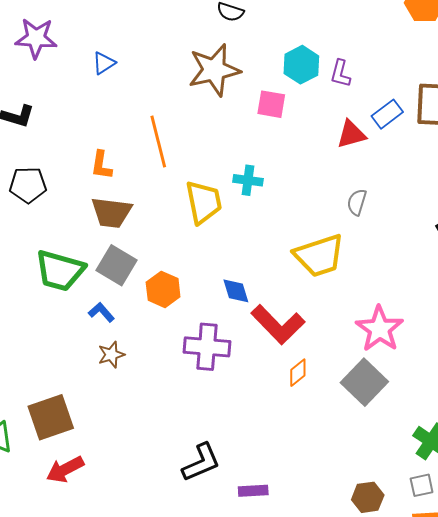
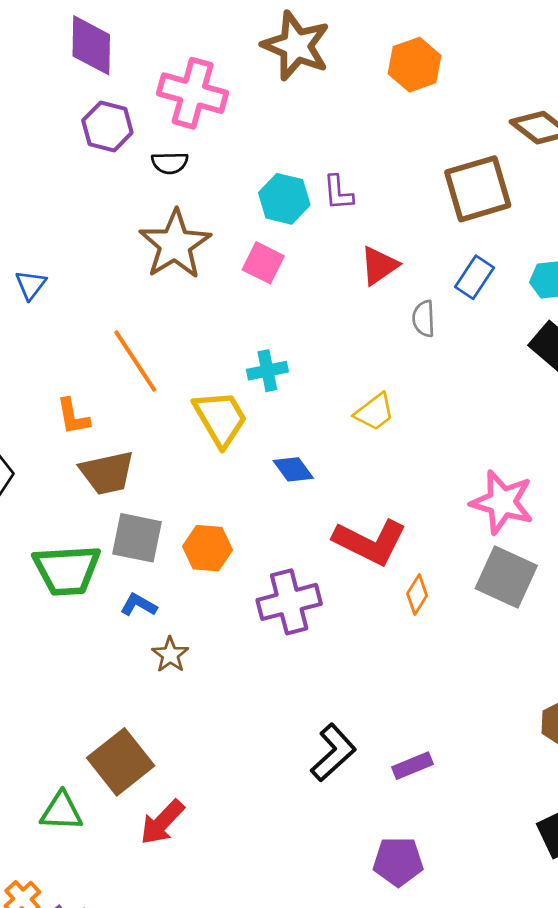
pink square: (271, 104) -> (263, 263), turned 36
blue rectangle: (387, 114) -> (474, 277), moved
gray semicircle: (357, 202) -> (424, 319), moved
yellow trapezoid: (319, 256) -> (375, 412), moved, size x0.6
blue diamond: (236, 291) -> (293, 469), moved

